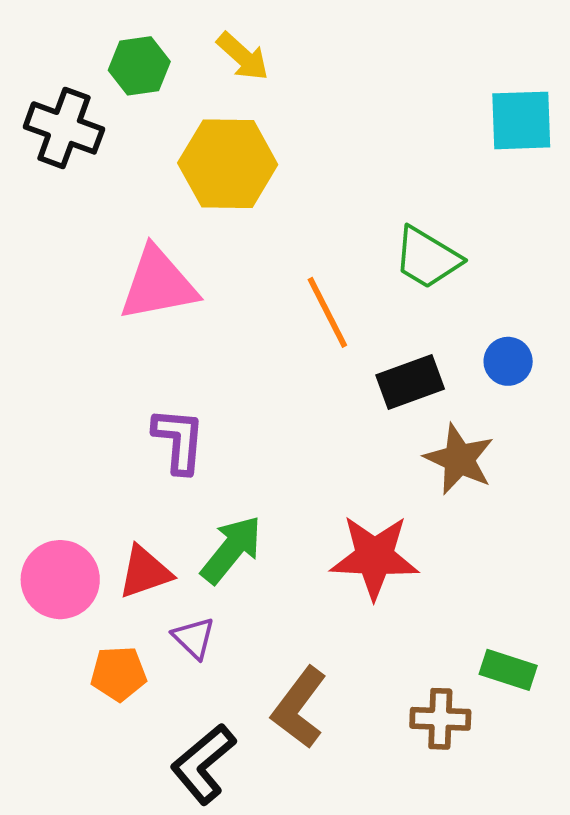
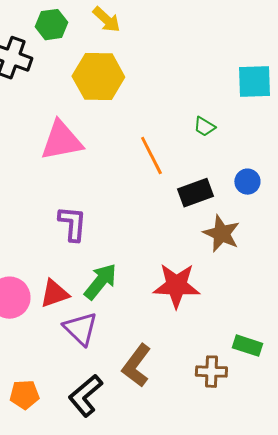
cyan square: (521, 120) -> (254, 82), moved
green trapezoid: (427, 258) -> (204, 127), size x0.6
purple triangle: (194, 638) -> (80, 329), size x1.5
orange pentagon: (119, 674) -> (24, 395), moved

